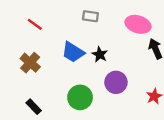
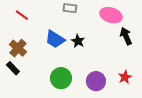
purple circle: (116, 82) -> (96, 81), moved
black rectangle: (34, 107) -> (13, 68), moved

